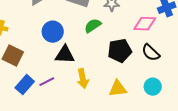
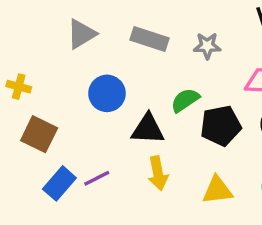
green semicircle: (93, 26) -> (185, 100), moved
black triangle: (65, 55) -> (148, 129), moved

